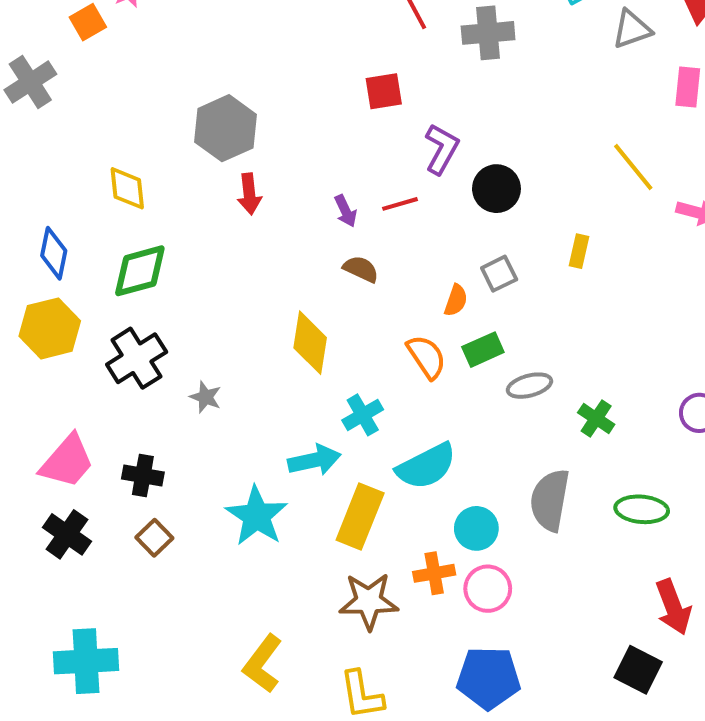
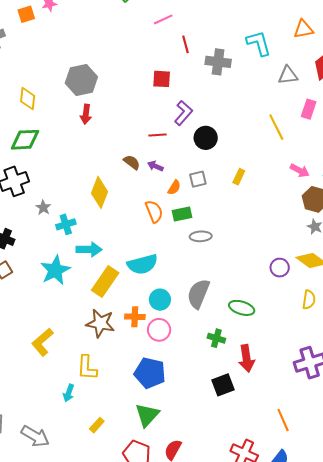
yellow line: (633, 167) -> (276, 127), moved
purple arrow: (346, 211) -> (155, 166), moved, turned 126
cyan cross: (363, 415) -> (66, 224), moved
green cross: (596, 418) -> (216, 338), moved, turned -30
black square: (638, 670) -> (223, 385), turned 30

